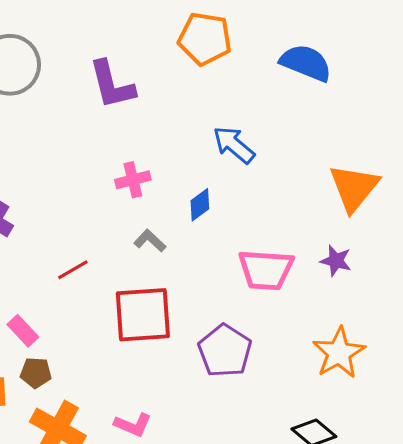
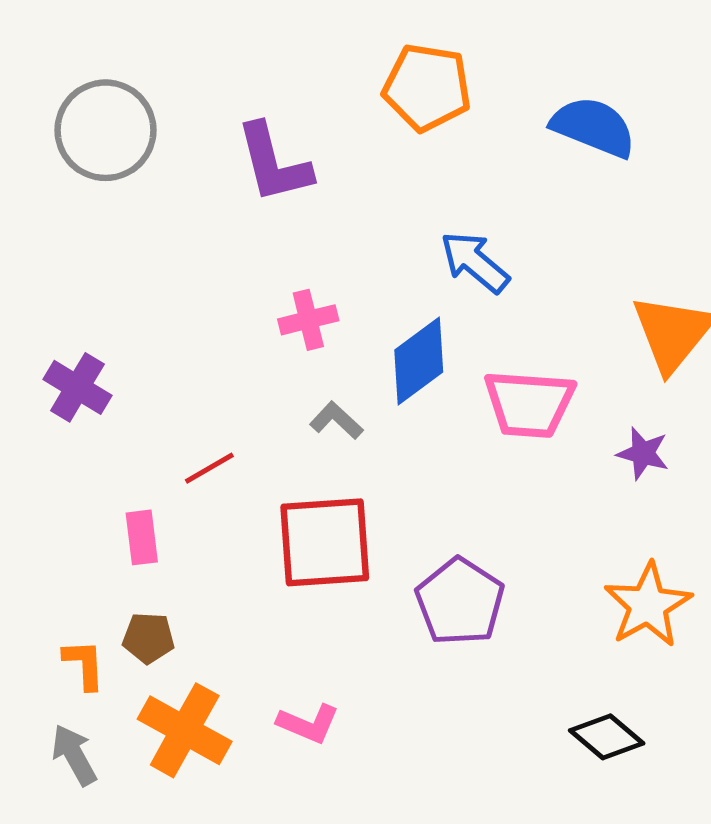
blue diamond: (200, 205) -> (419, 361), size x1.6
pink trapezoid: (266, 270) -> (529, 404), moved
pink rectangle: (23, 331) -> (142, 537), moved, turned 36

